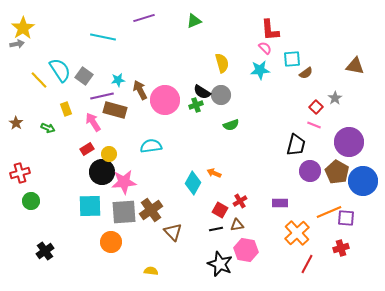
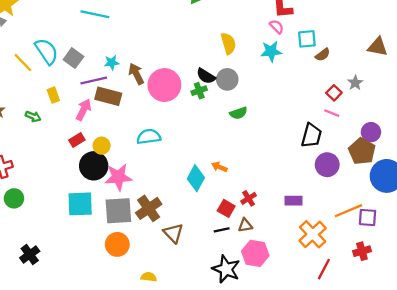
pink arrow: (93, 122) -> (84, 110), turned 60
purple circle: (349, 142) -> (371, 132), size x0.6
brown pentagon: (337, 172) -> (362, 151), moved
orange circle: (111, 242) -> (117, 244), moved

